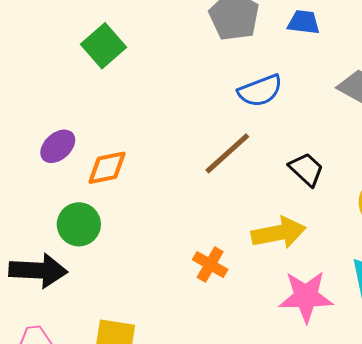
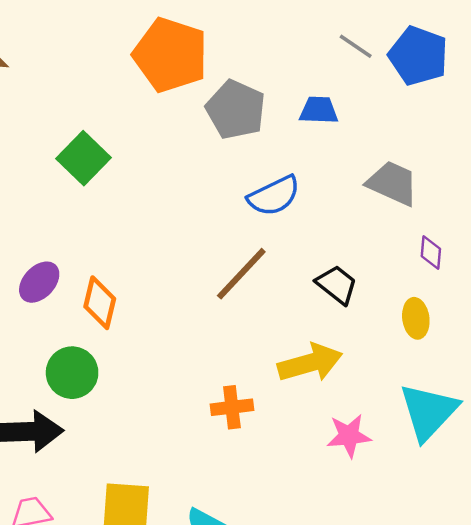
orange diamond: (107, 168) -> (100, 303), turned -60
orange cross: (210, 265) -> (232, 407), turned -32
pink star: (306, 297) -> (349, 436), size x0.7

